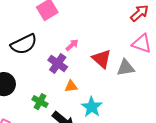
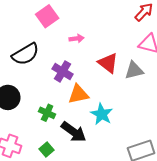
pink arrow: (72, 45) -> (77, 38), moved, turned 40
orange triangle: (71, 86) -> (78, 94), size x1.5

